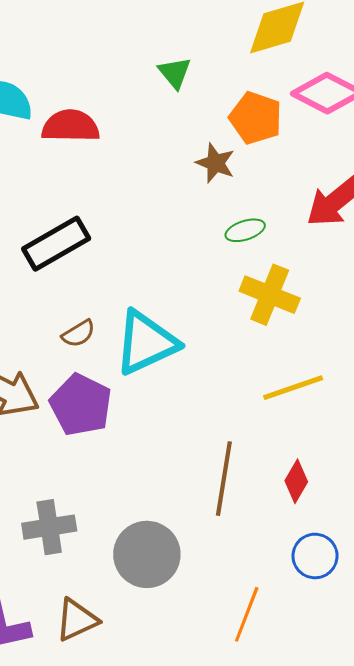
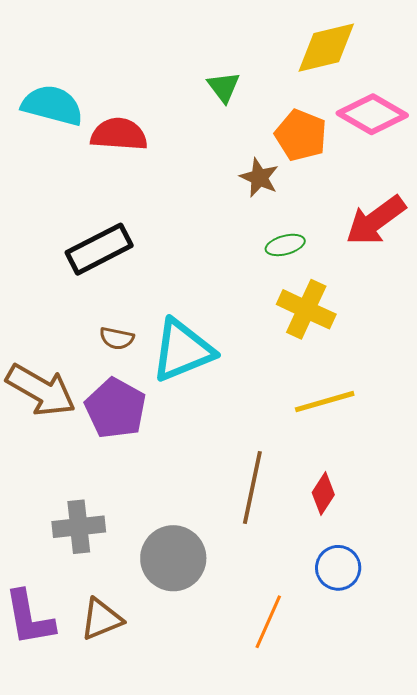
brown semicircle: (78, 334) -> (117, 338), turned 40

